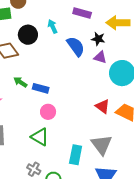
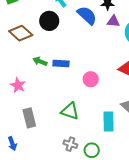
black circle: (28, 35) -> (49, 21), moved
pink circle: (48, 112) -> (91, 79), moved

